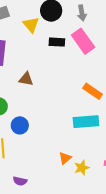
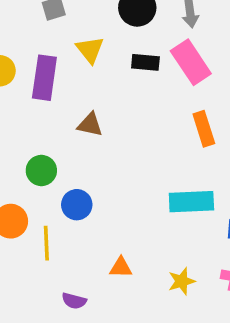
yellow triangle: (31, 25) -> (90, 50), moved
orange rectangle: (93, 91) -> (204, 129), moved, turned 36
orange triangle: (65, 158) -> (121, 267), moved, turned 40

